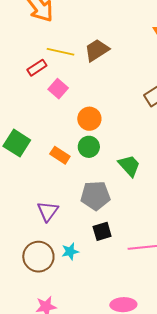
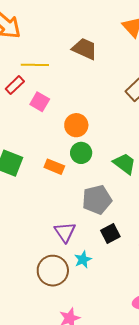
brown trapezoid: (97, 50) -> (85, 49), moved, turned 68
purple triangle: (48, 211) -> (65, 232), moved

